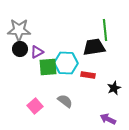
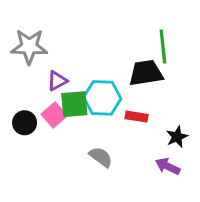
black circle: (20, 49) -> (25, 123), moved
pink square: (35, 106) -> (54, 115), moved
purple arrow: (108, 119) -> (168, 166), moved

